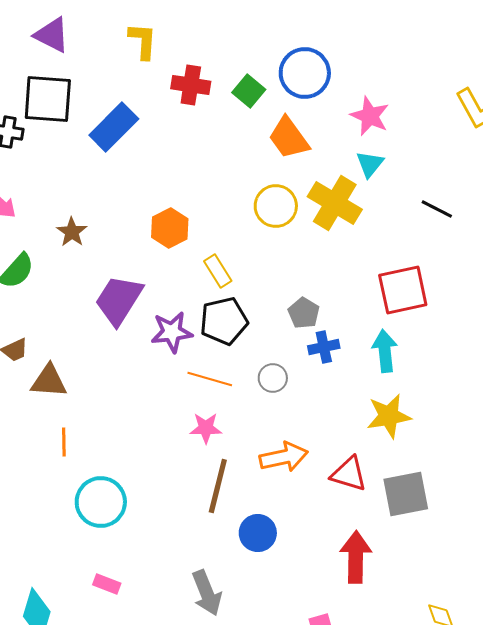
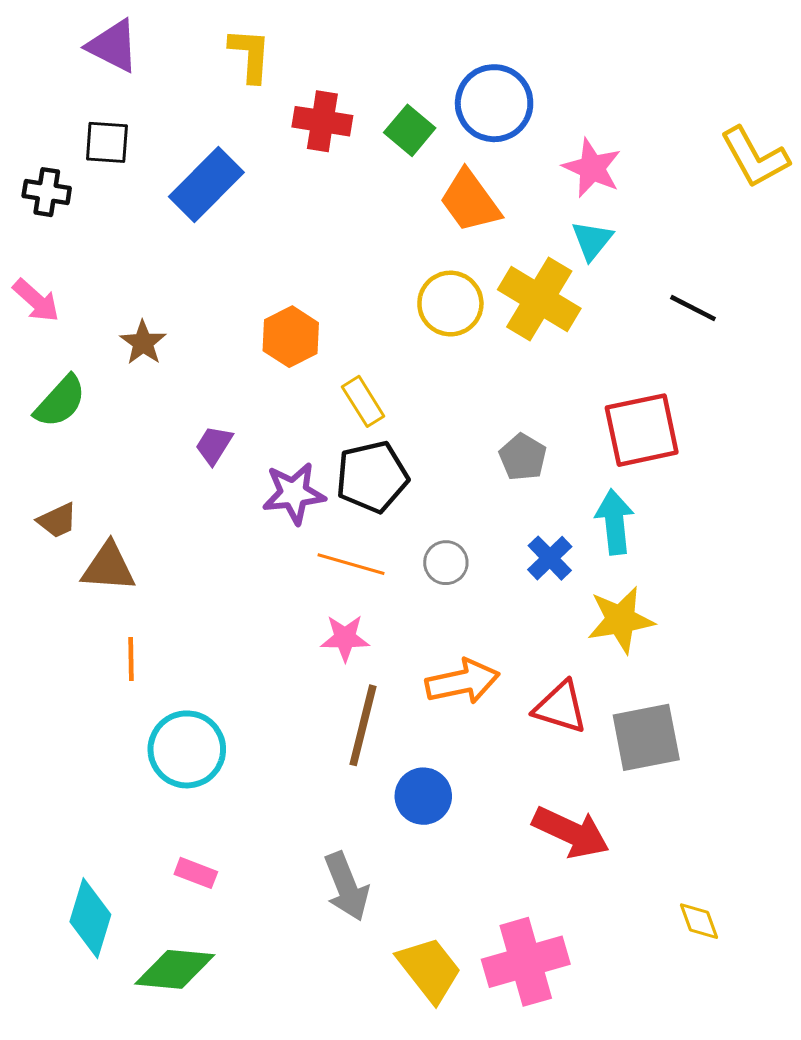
black square: (48, 99) -> (107, 142), size x0.6
purple trapezoid: (119, 300) -> (214, 445), size x0.5
gray pentagon: (304, 313) -> (523, 457), moved
blue cross: (324, 347) -> (550, 558), moved, turned -32
red arrow: (356, 557) -> (571, 832), turned 114

